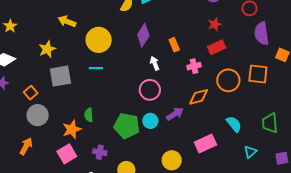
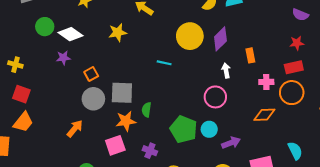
yellow circle: (99, 40) -> (190, 36), moved
gray square: (60, 76) -> (122, 93), moved
orange circle: (228, 80) -> (292, 93), moved
purple arrow: (175, 114) -> (231, 143), moved

